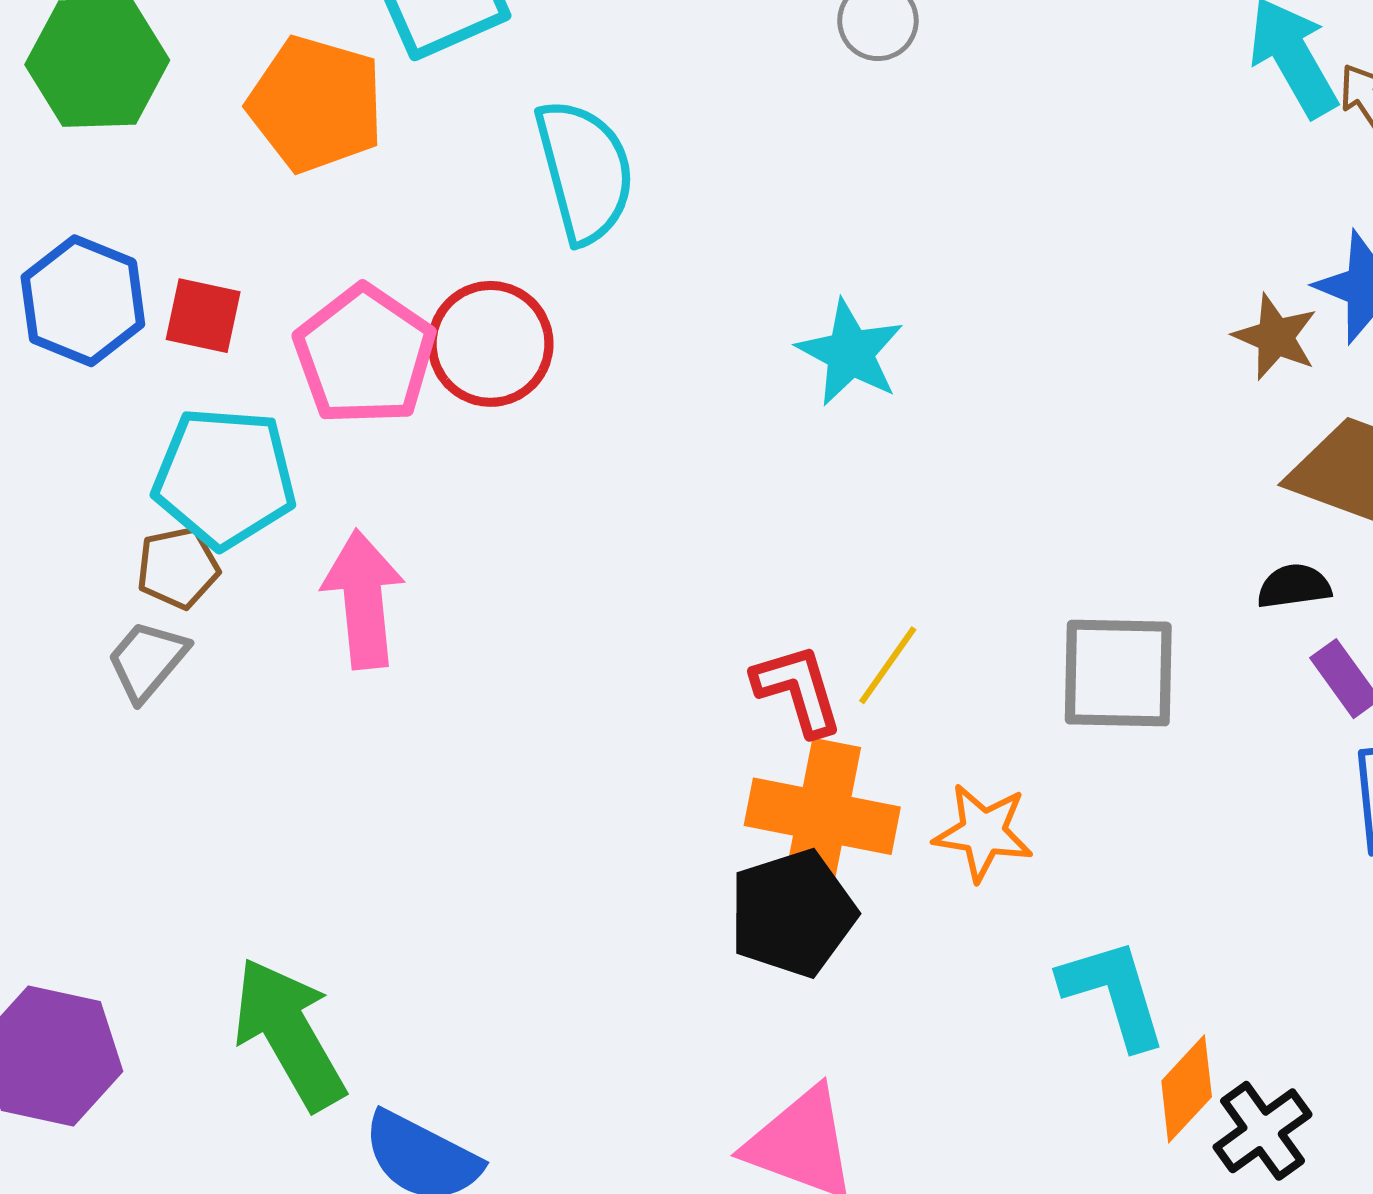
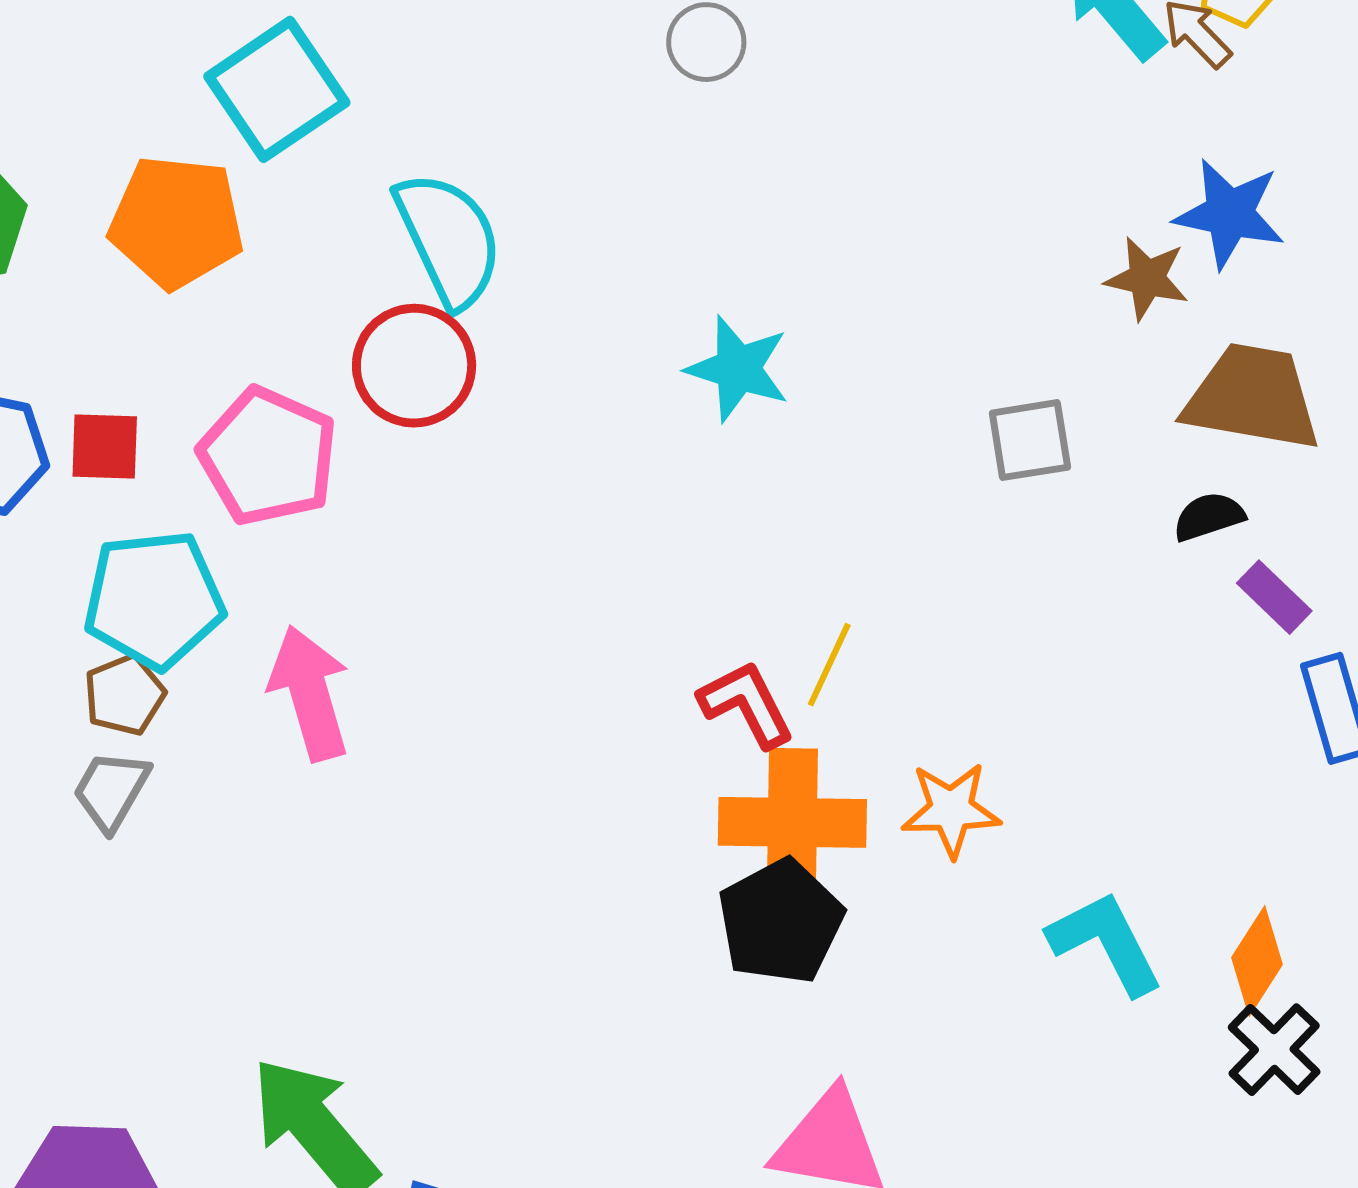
red circle: (491, 344) -> (414, 366), moved
gray square: (1118, 673) -> (1030, 440), moved, size x0.7
orange diamond: (1187, 1089) -> (1257, 961), moved

